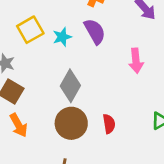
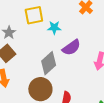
purple semicircle: (95, 31) -> (71, 47), moved, turned 66

